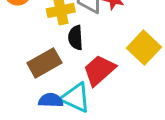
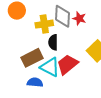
cyan triangle: (76, 98) -> (50, 67), moved

